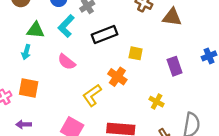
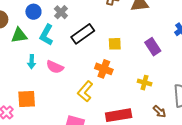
green triangle: (36, 30) -> (19, 35), moved
cyan arrow: (26, 52) -> (32, 62), moved

